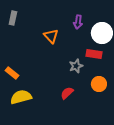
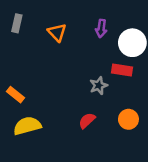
orange triangle: (51, 36) -> (57, 32), moved
orange circle: (99, 84) -> (128, 119), moved

